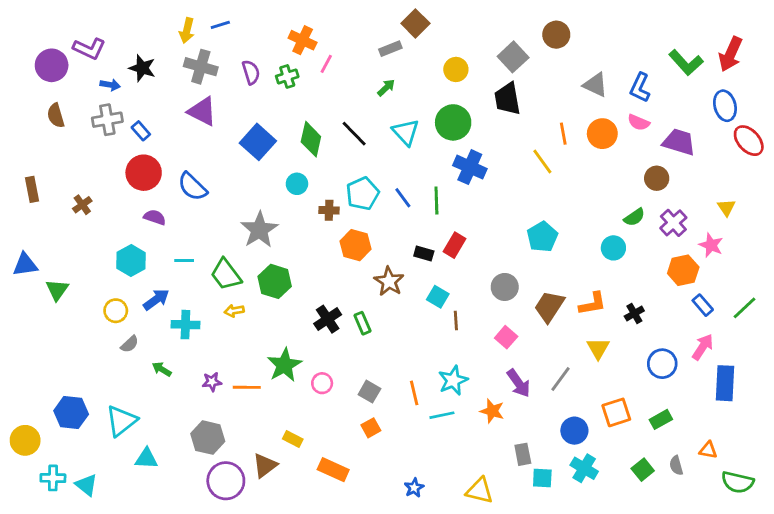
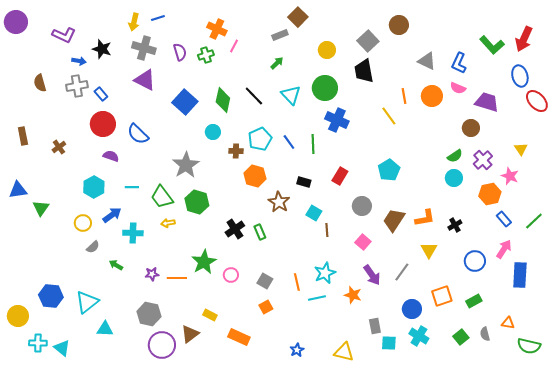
purple circle: (52, 65) -> (16, 22), moved
red rectangle: (455, 245) -> (340, 176), moved
cyan circle: (613, 248) -> (454, 178), moved

